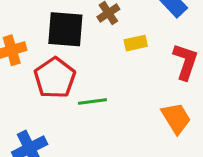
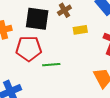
red pentagon: (55, 78) -> (29, 49), turned 30

